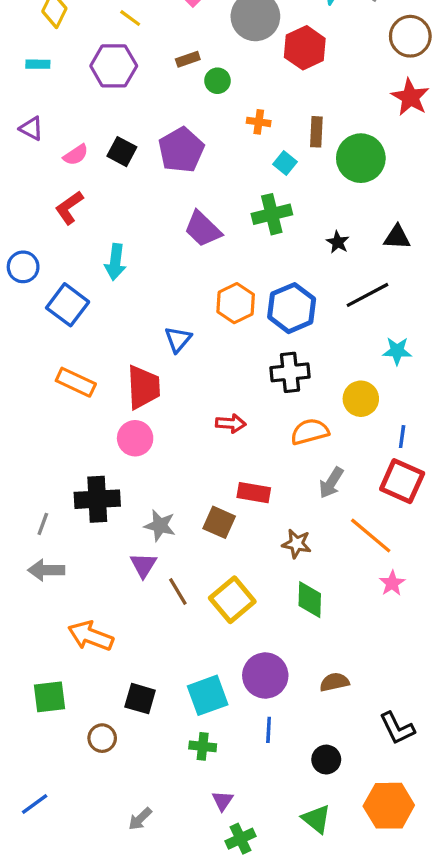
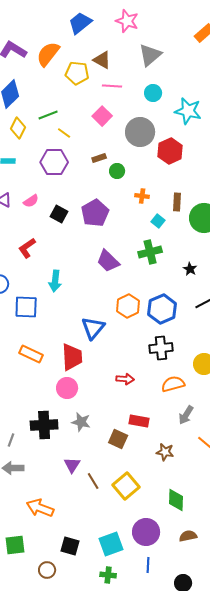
pink semicircle: (76, 155) -> (31, 201), moved
blue square: (68, 305) -> (26, 307), turned -35
blue triangle: (178, 339) -> (93, 328), size x1.4
gray star: (160, 526) -> (81, 422), moved
green diamond: (310, 600) -> (176, 500), moved

